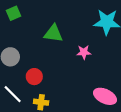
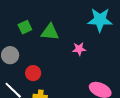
green square: (13, 13) -> (25, 27), moved

